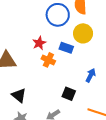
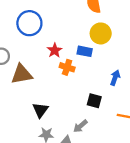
blue circle: (58, 15) -> (29, 23), moved
black triangle: (19, 95) -> (40, 110), turned 35

